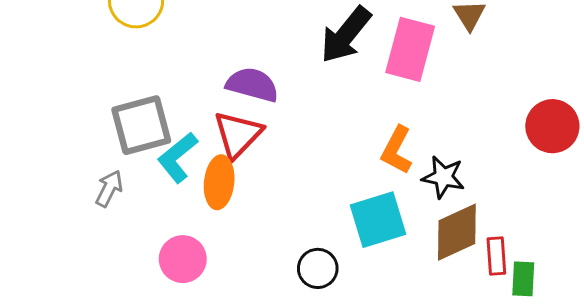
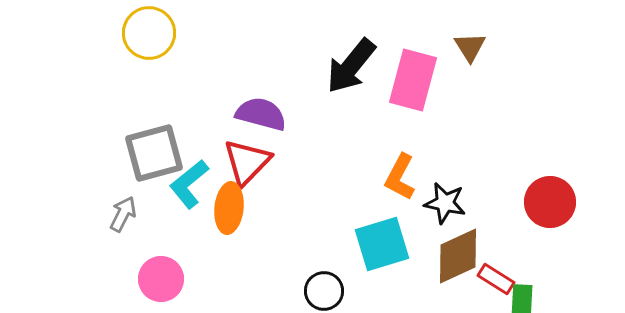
red circle: (552, 126) -> (550, 202), moved
red rectangle: (496, 256) -> (496, 279), turned -54
pink circle: (183, 259) -> (161, 279), moved

